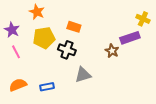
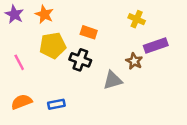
yellow cross: (143, 19) -> (137, 19), moved
purple star: (12, 30) -> (14, 14), moved
gray triangle: (83, 75) -> (113, 80), moved

